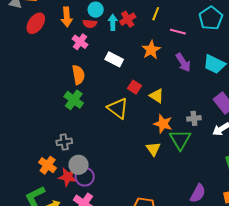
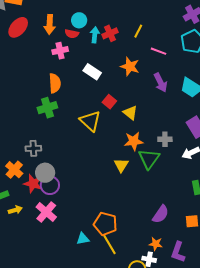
pink cross: (80, 42) -> (60, 51), turned 35
orange star: (151, 50) -> (130, 66), turned -30
green cross: (74, 100) -> (47, 108), turned 30
orange star: (163, 124) -> (134, 141), turned -30

